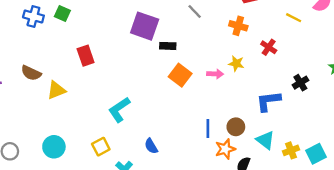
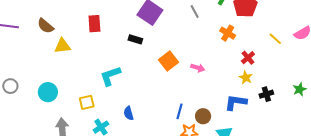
black rectangle: (168, 46) -> (135, 39), moved
yellow star: (236, 63) -> (246, 78), moved

